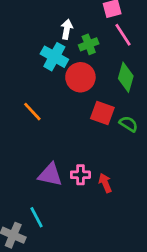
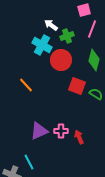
white arrow: (67, 29) -> (51, 25), turned -64
pink line: (123, 35) -> (92, 29), turned 54
purple triangle: (50, 175) -> (39, 131), turned -36

